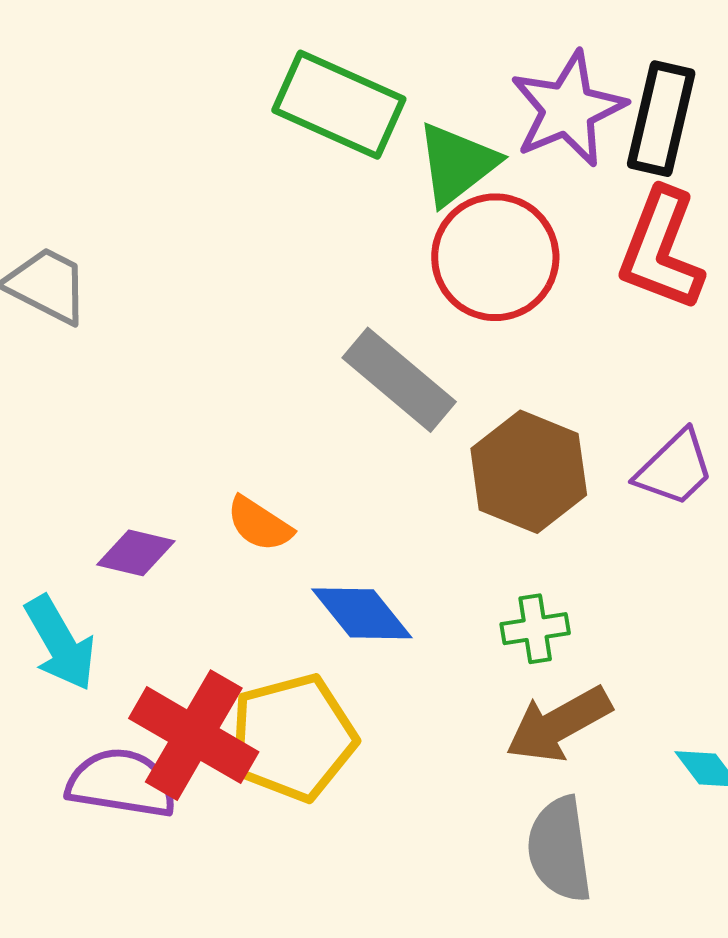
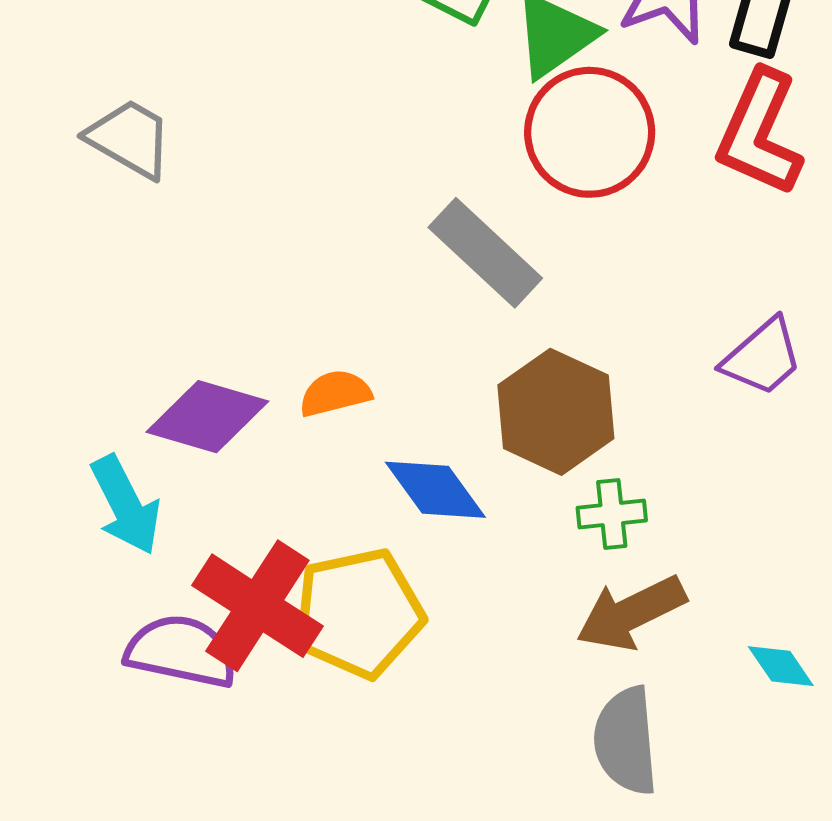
brown hexagon: (529, 472) -> (556, 412), moved
orange semicircle: (259, 524) -> (335, 393), turned 130
purple diamond: (136, 553) -> (207, 417), size x1.5

